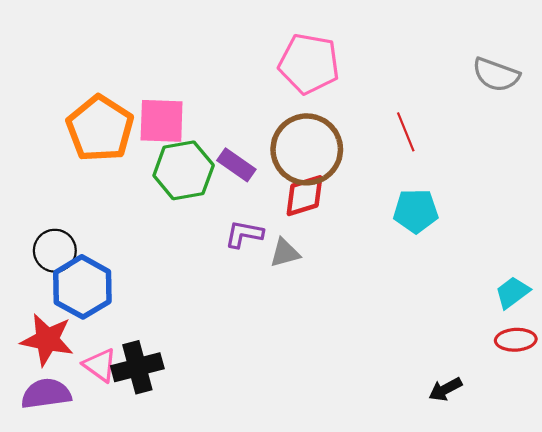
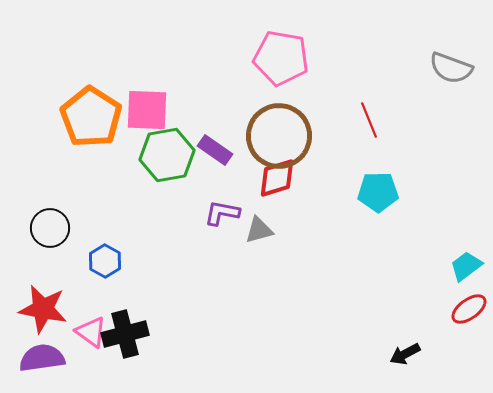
blue hexagon: (82, 287) -> (105, 261), moved, size x0.6
red ellipse: (516, 340) -> (469, 309), turned -33

